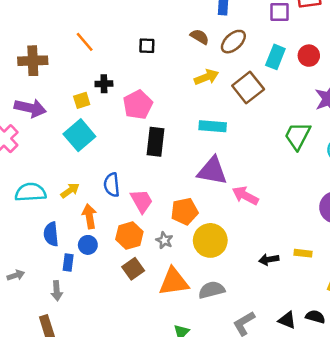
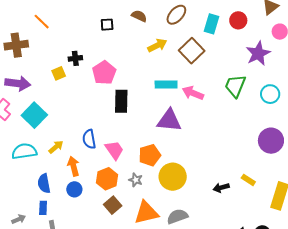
brown semicircle: (200, 37) -> (139, 16), moved
orange line: (85, 42) -> (42, 22), moved
cyan square: (79, 135) -> (34, 115), moved
pink arrow: (245, 196) -> (193, 93), moved
yellow rectangle: (303, 253) -> (248, 180), turned 32
blue rectangle: (68, 263) -> (43, 208), moved

